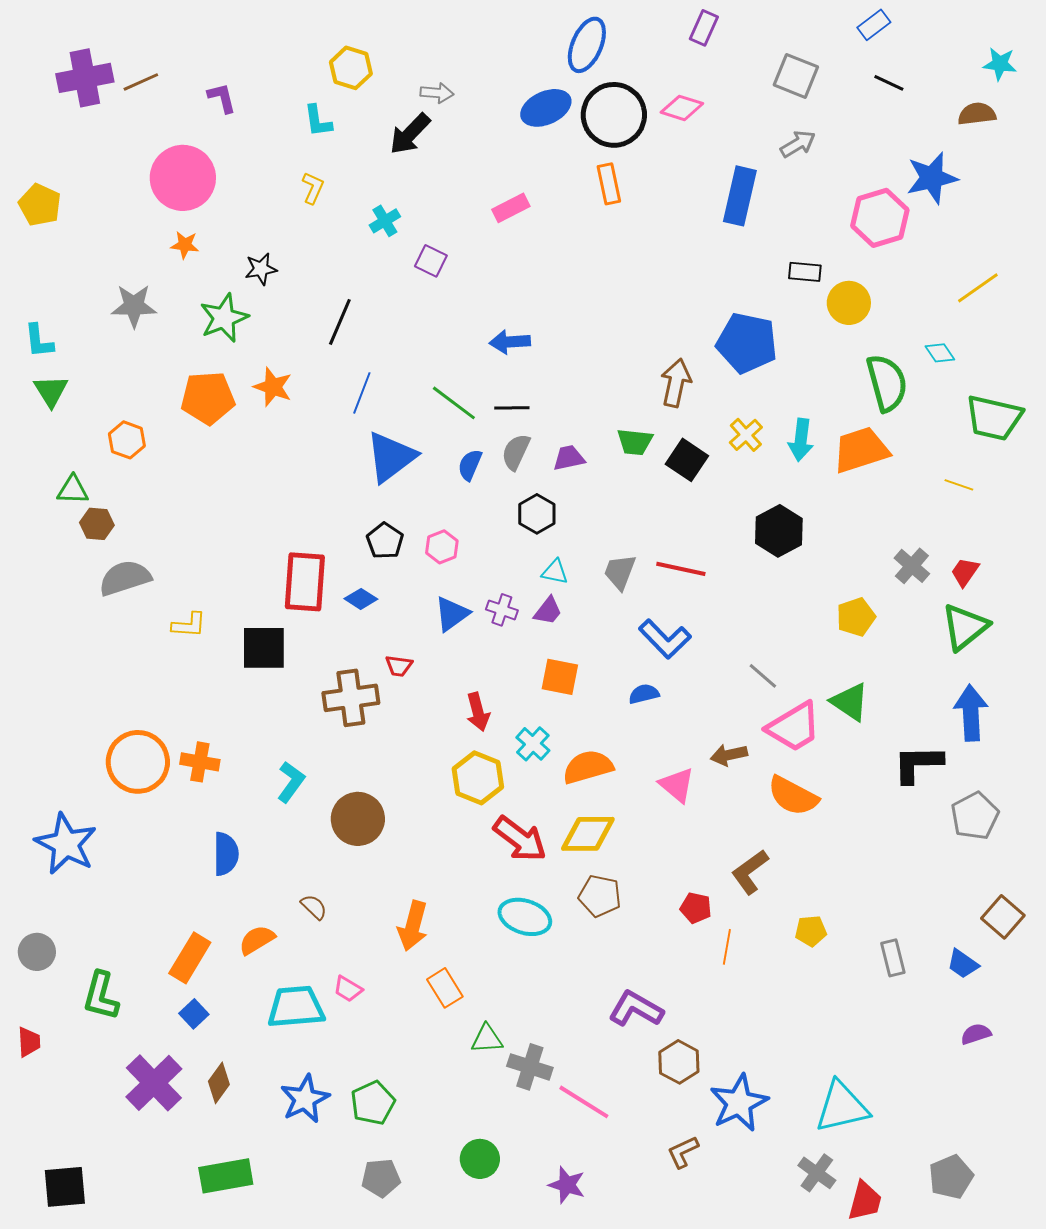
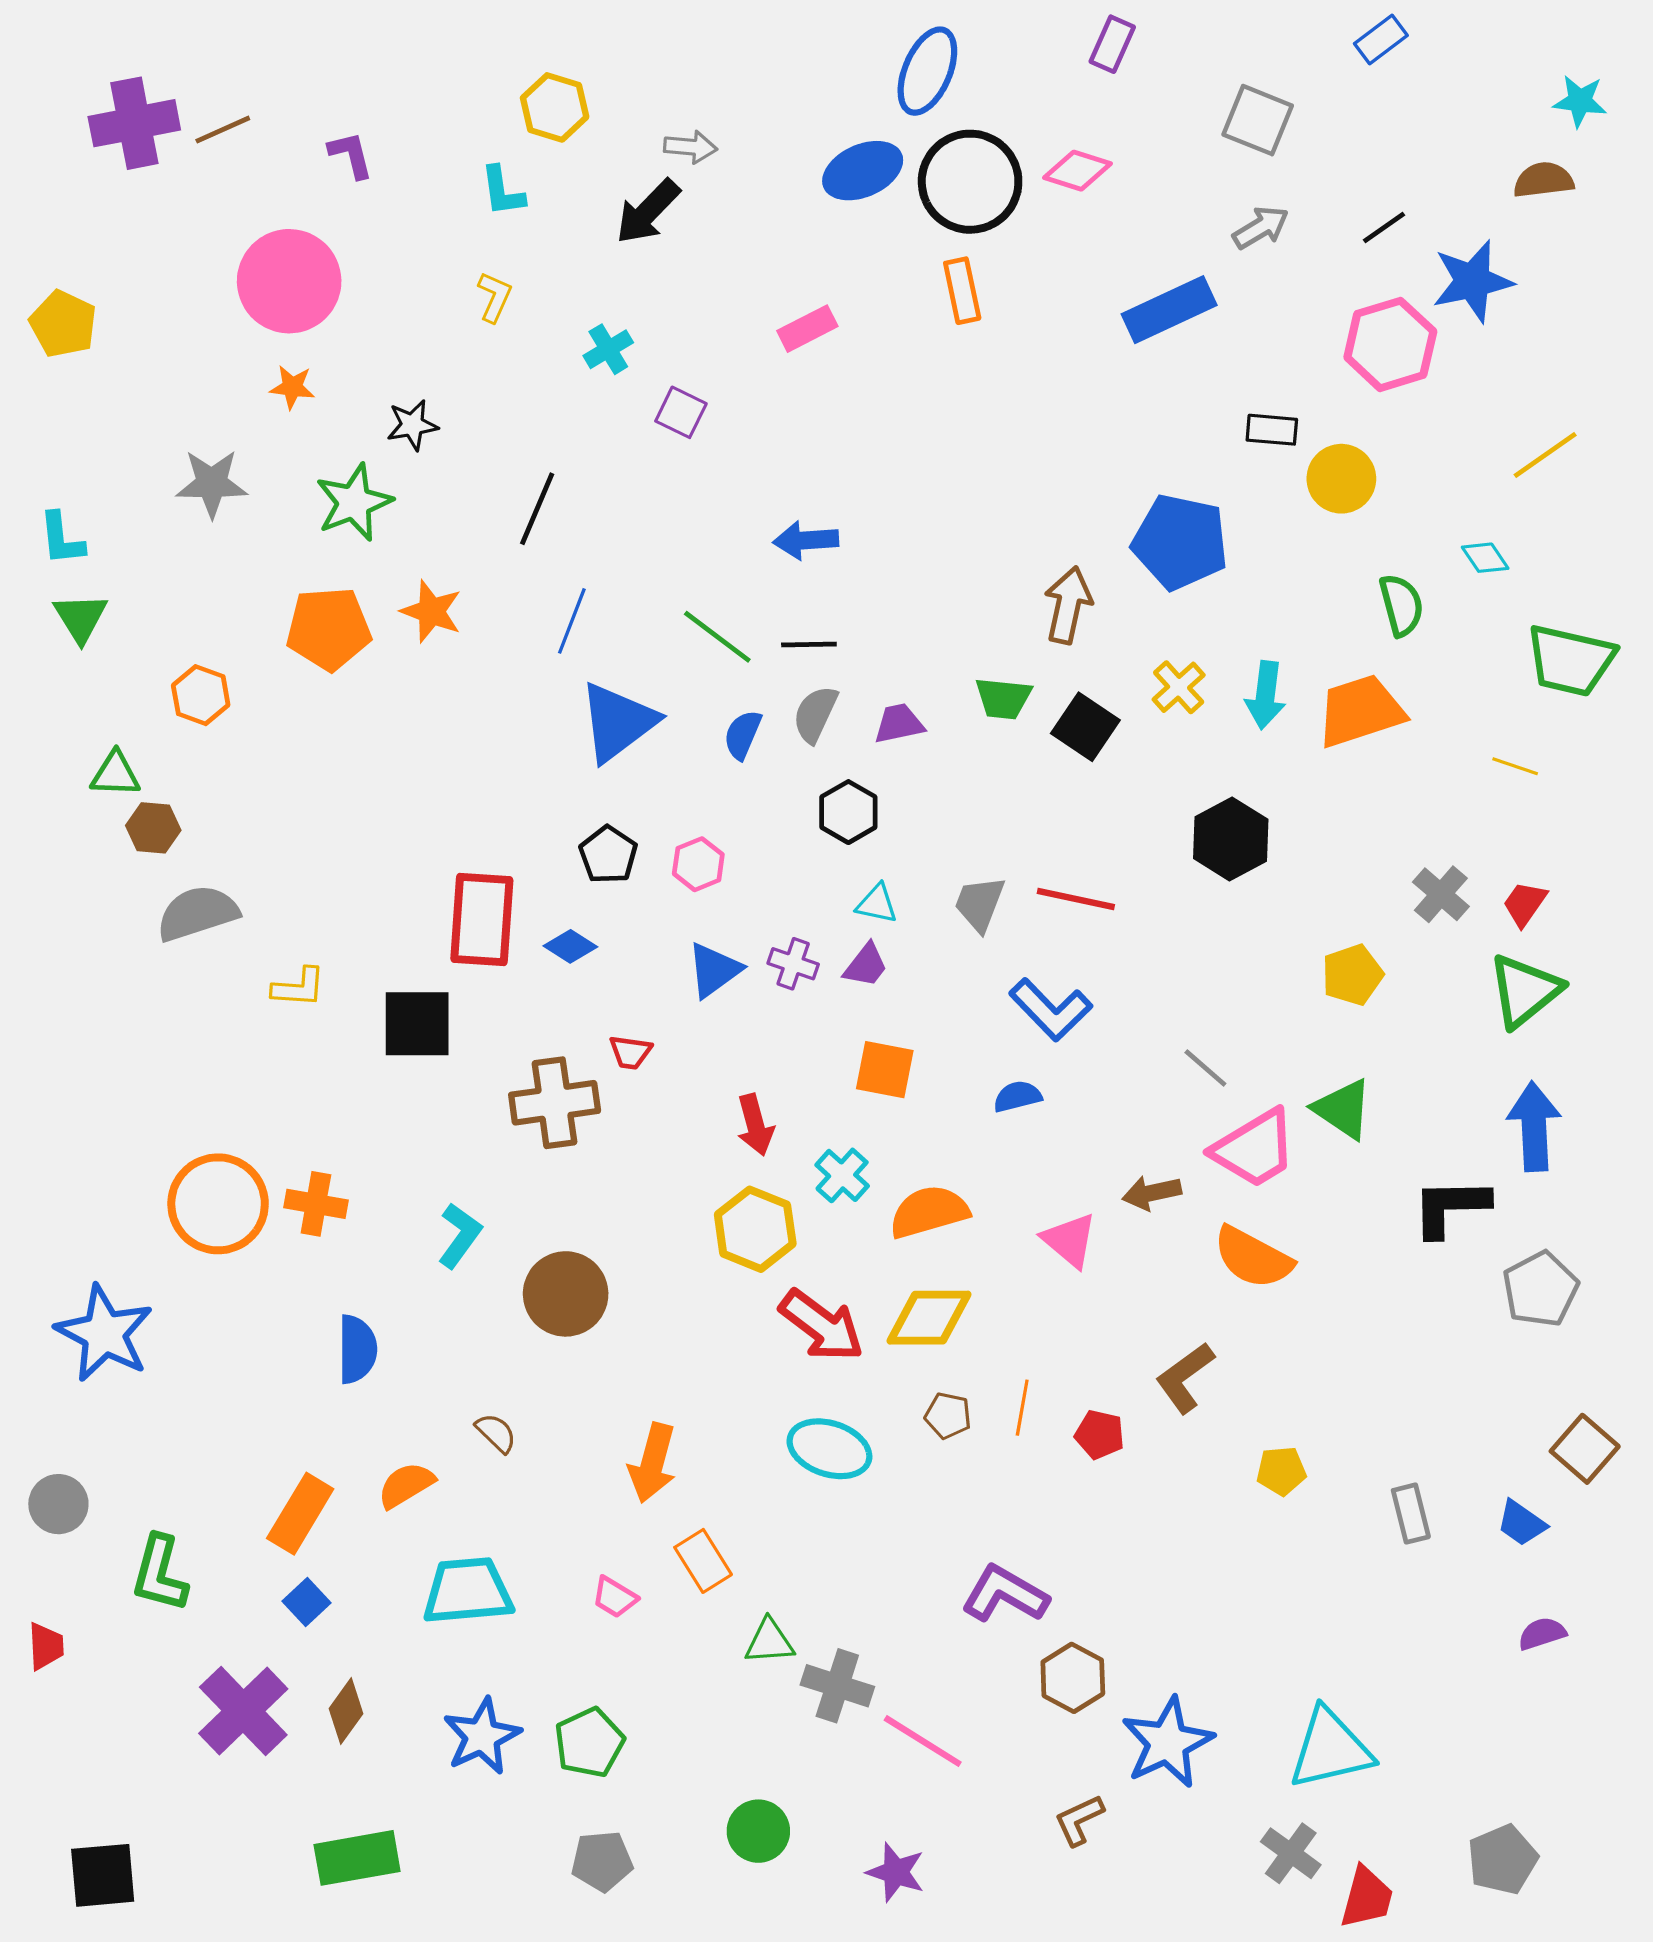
black line: (889, 83) -> (1384, 227), moved, turned -60
blue rectangle: (740, 196) -> (1169, 310), turned 52
green semicircle: (887, 383) -> (1401, 605), size x0.7
brown pentagon: (600, 896) -> (948, 1416), size x0.7
orange line: (727, 947) -> (1022, 1408), moved
pink trapezoid: (348, 989) -> (615, 1597), moved

